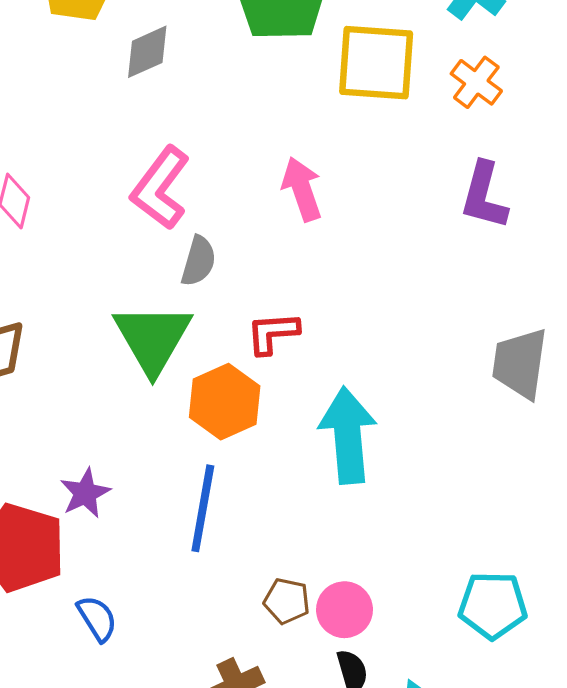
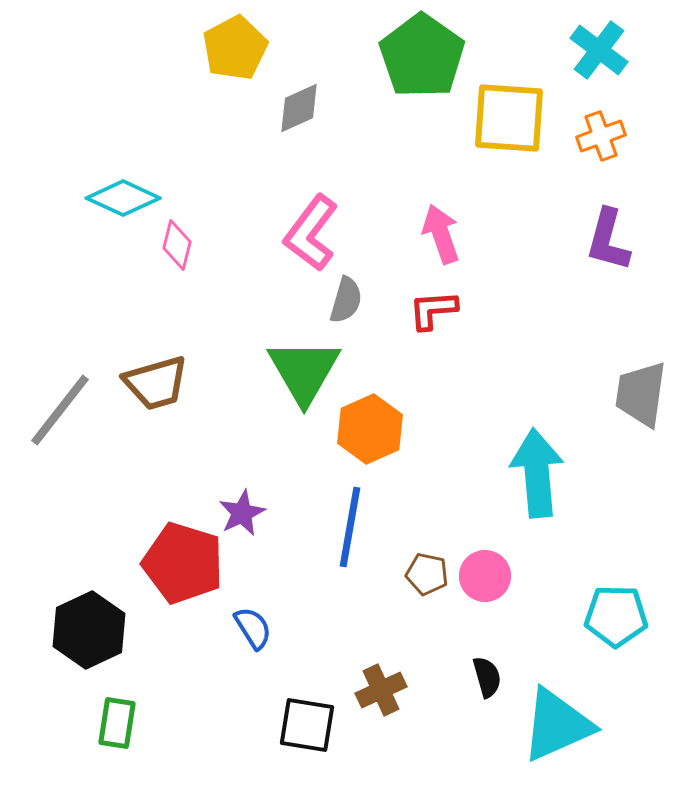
orange cross: (476, 82) -> (601, 136), turned 33
red L-shape: (273, 333) -> (433, 310), moved
cyan arrow: (348, 435) -> (537, 473), moved
brown pentagon: (287, 601) -> (427, 574), moved
pink circle: (345, 610) -> (485, 576), moved

